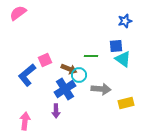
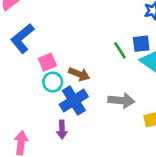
green line: (91, 56) -> (120, 50), moved, turned 56
blue L-shape: (27, 75) -> (22, 38), moved
cyan circle: (79, 75) -> (53, 82), moved

